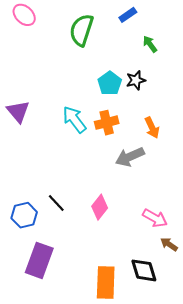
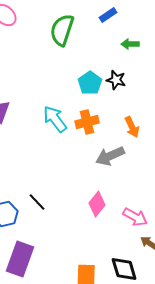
green arrow: (150, 44) -> (130, 44), turned -54
black star: (136, 80) -> (116, 80), turned 30
pink diamond: (100, 207) -> (97, 204), moved

